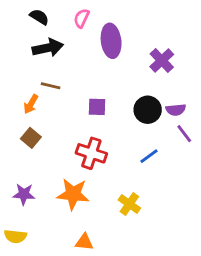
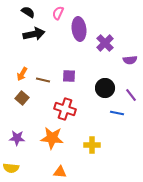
purple cross: (162, 60) -> (105, 43), moved
brown line: (51, 86) -> (43, 80), moved
black circle: (148, 110) -> (105, 88), moved
purple semicircle: (176, 110) -> (130, 60), moved
blue line: (149, 156) -> (117, 113), moved, turned 48
yellow cross: (129, 204) -> (92, 145), turned -35

